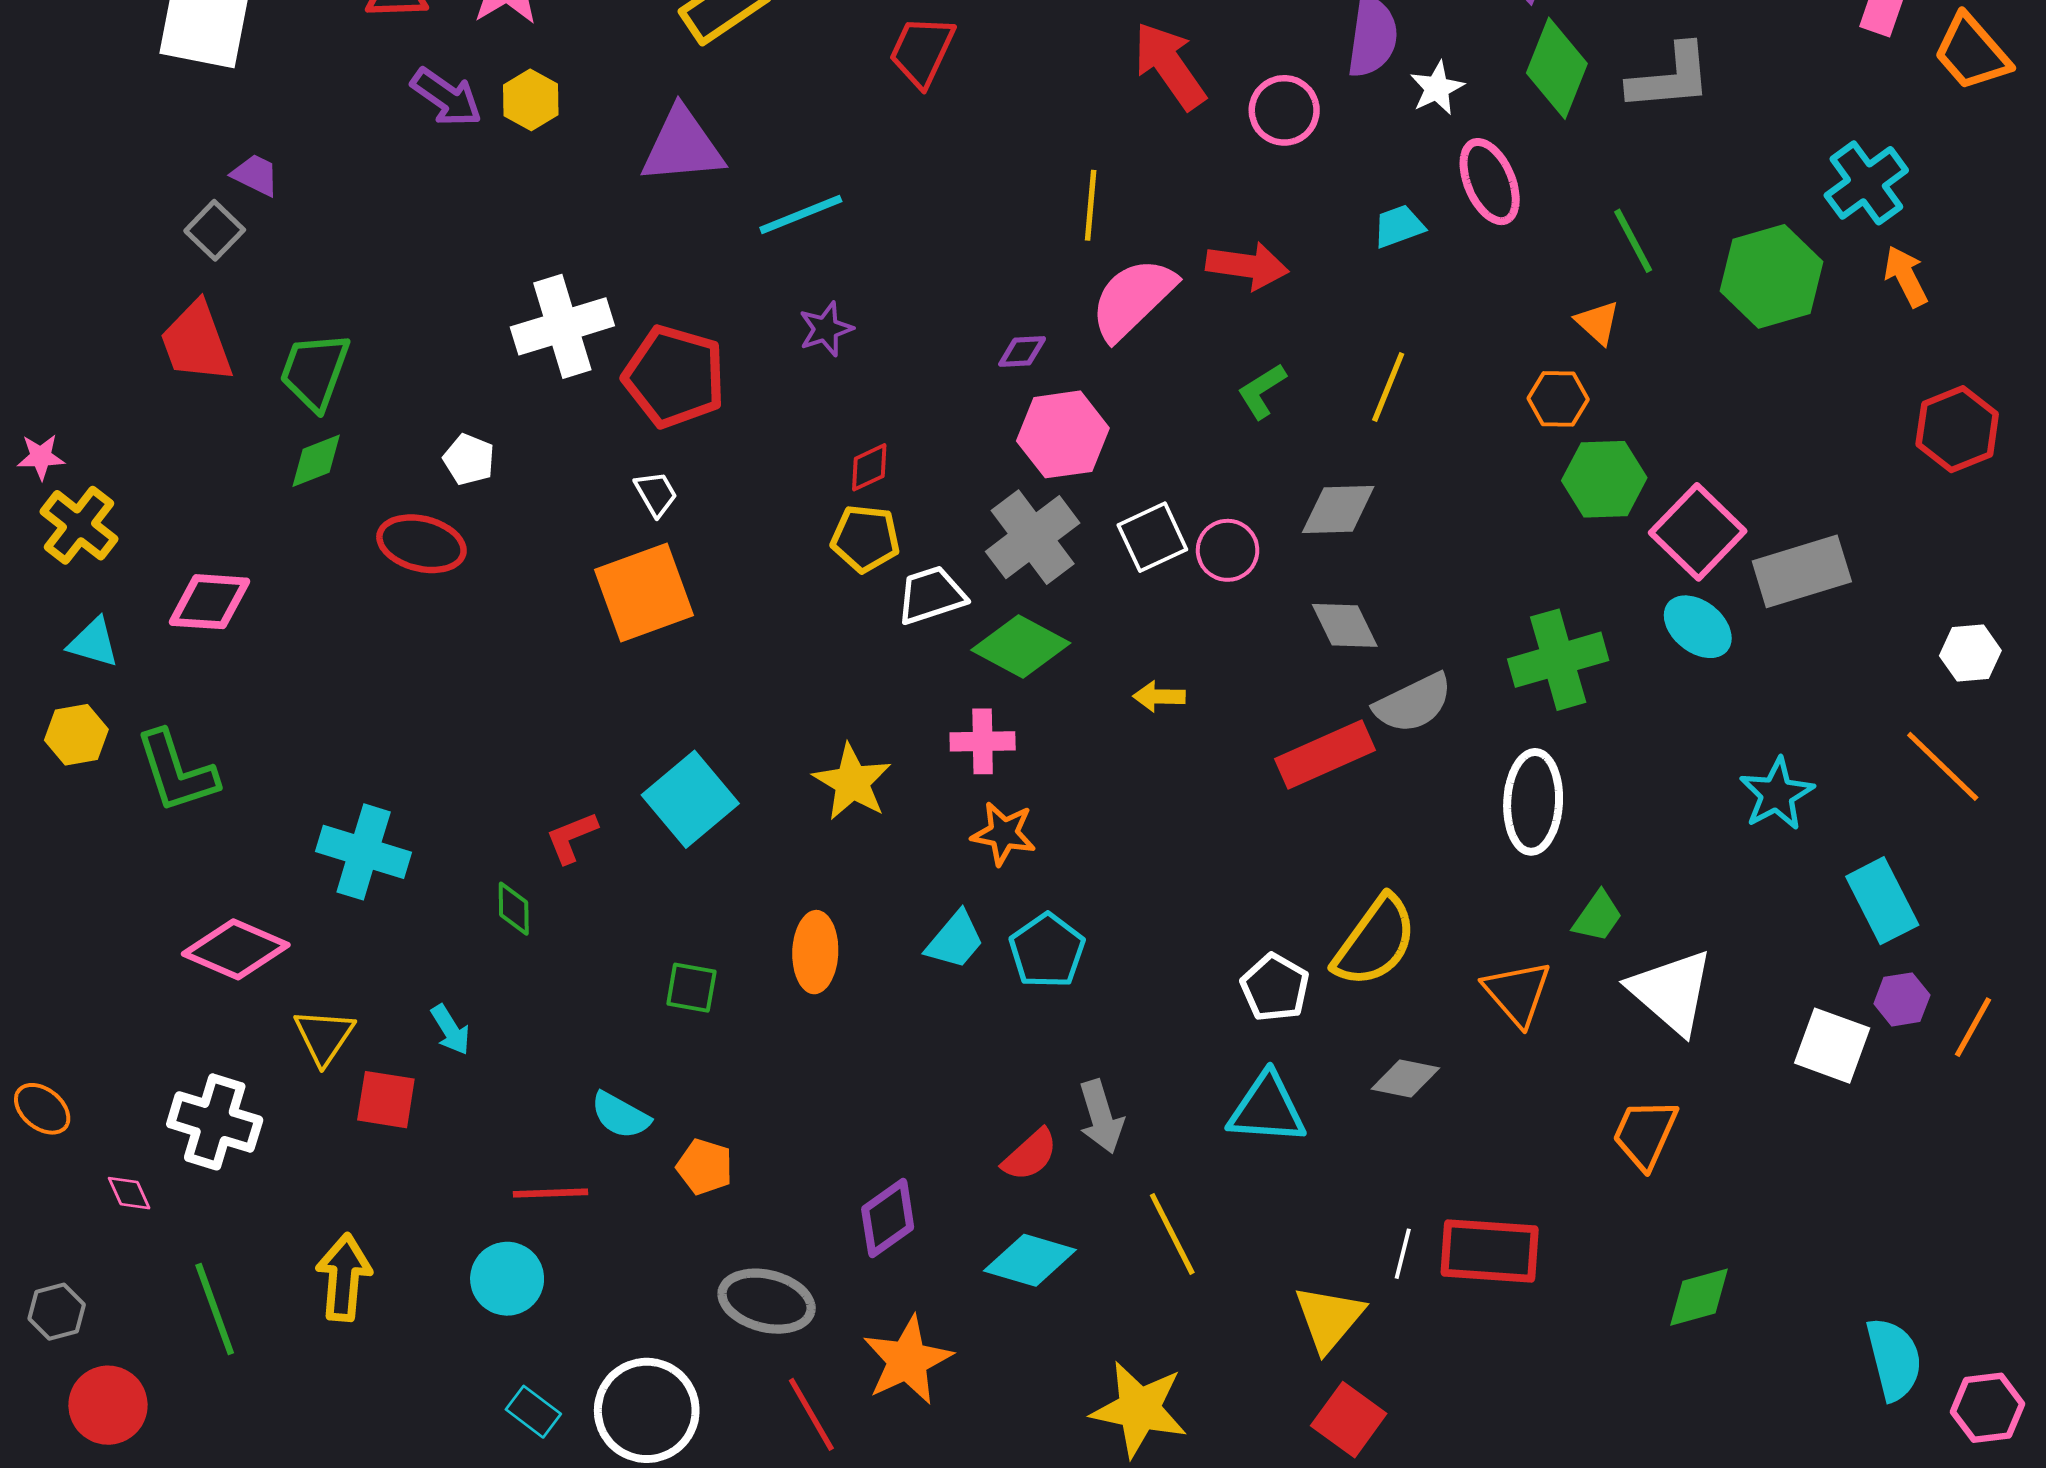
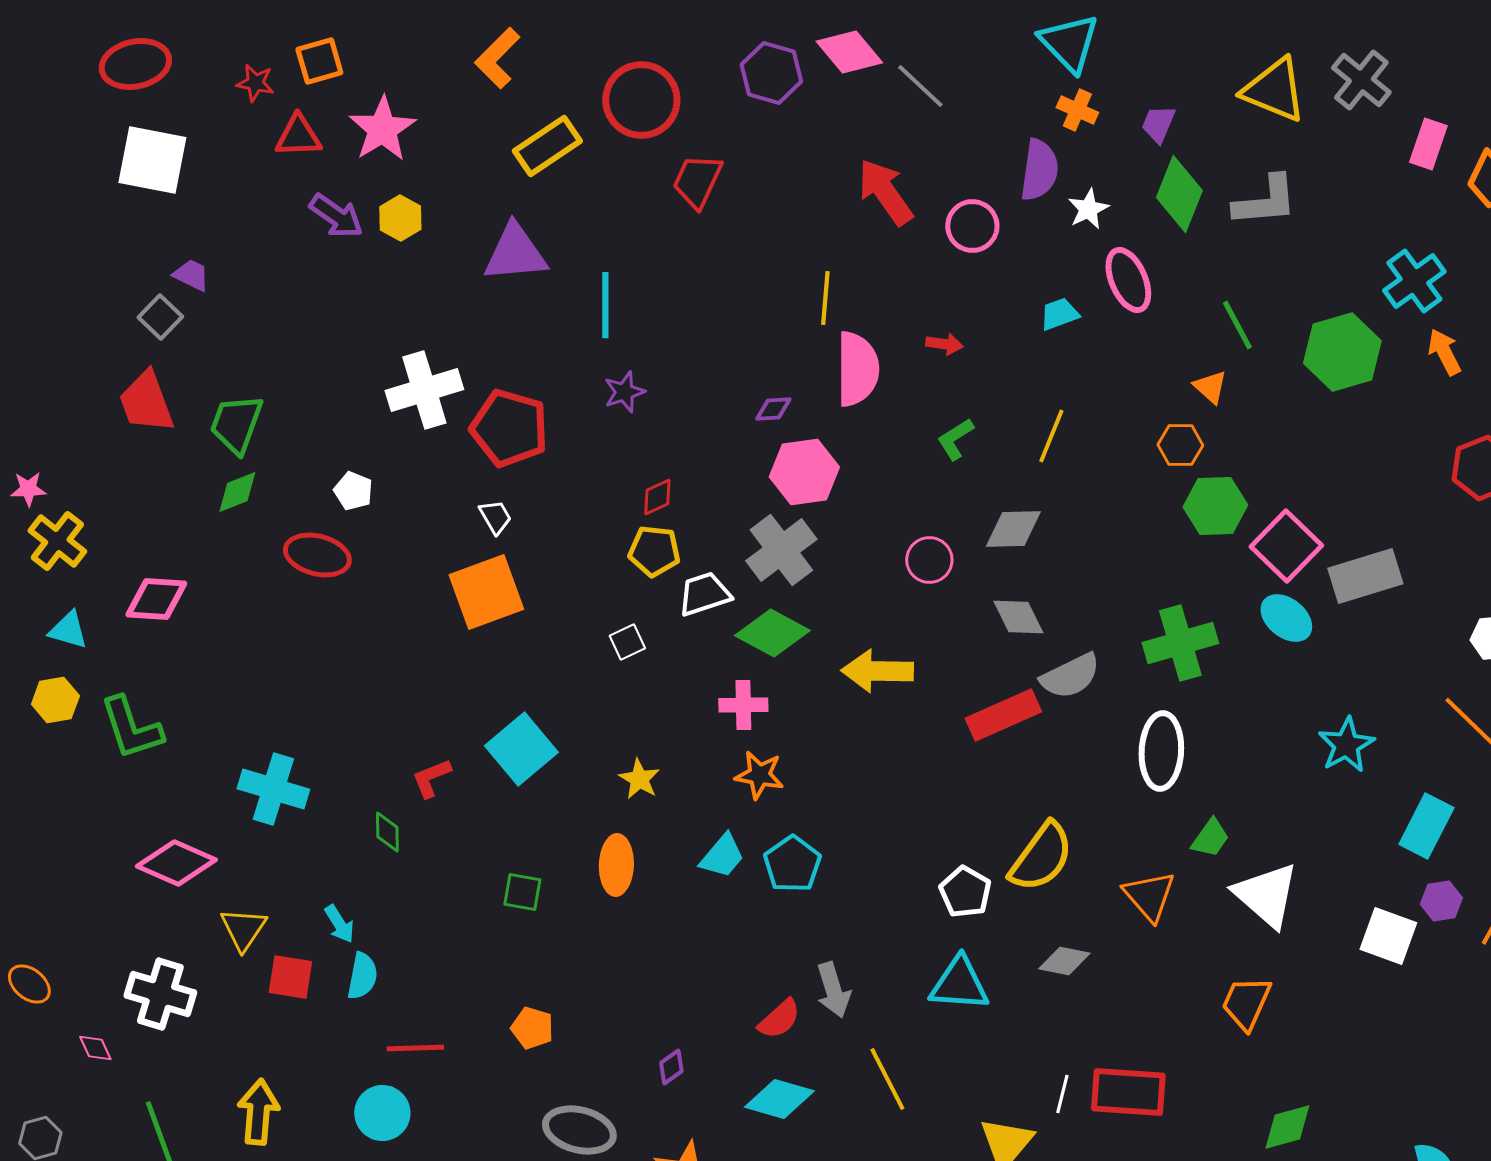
cyan line: (801, 214) -> (605, 305), turned -68
red arrow: (1247, 266) -> (944, 344), size x0.6
pink semicircle: (1133, 299) -> (857, 369), turned 134
white square: (1152, 537) -> (627, 642), moved, size x0.7
yellow arrow: (1159, 697) -> (877, 671), size x1.8
yellow star: (852, 782) -> (639, 779), moved, size x0.7
cyan rectangle: (1882, 901) -> (1426, 826), turned 54
cyan semicircle: (620, 1115) -> (362, 976), moved, turned -108
purple diamond: (888, 1218) -> (671, 1067), size x0.6

